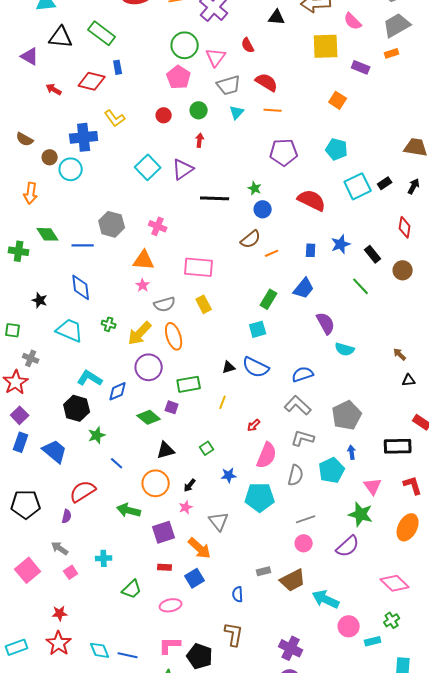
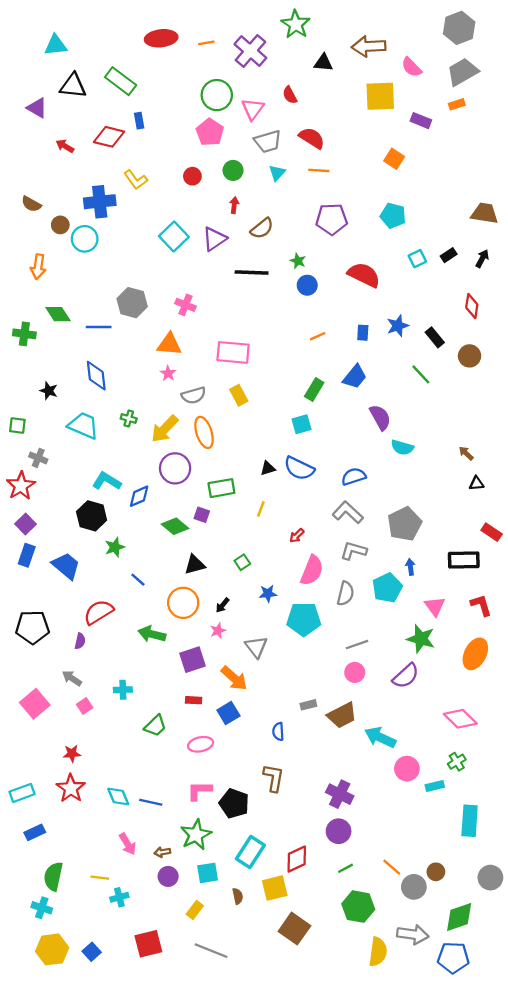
cyan square: (358, 186) -> (417, 259), size x0.6
brown semicircle: (251, 239) -> (262, 228), moved

